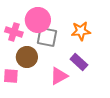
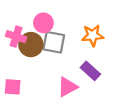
pink circle: (38, 20) -> (43, 23), size x0.7
brown circle: (27, 57) -> (31, 45), moved

